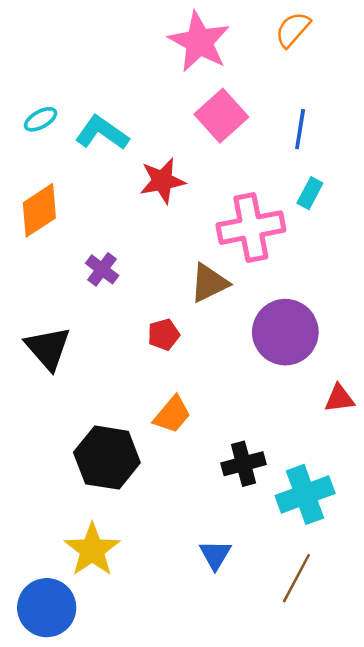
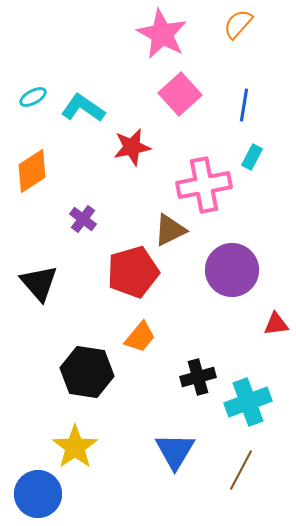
red pentagon: (164, 335) -> (133, 272), size x2.0
blue triangle: (215, 555) -> (175, 451), size x1.5

